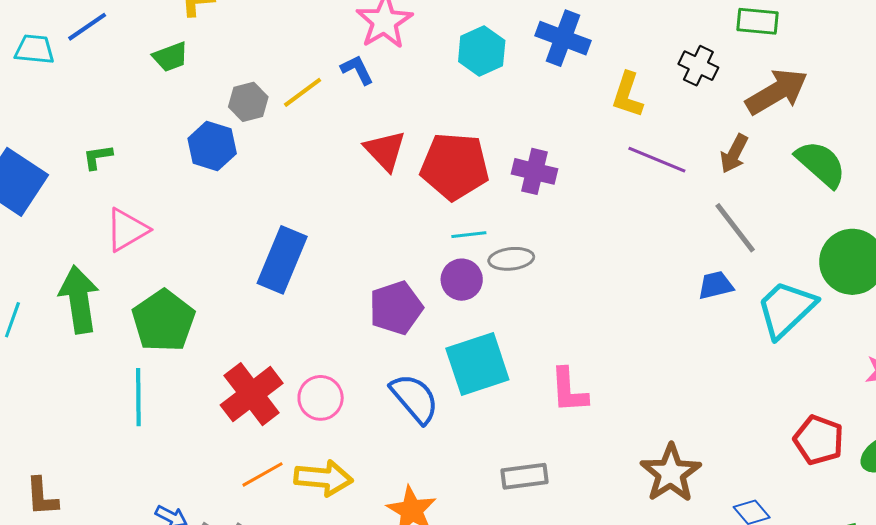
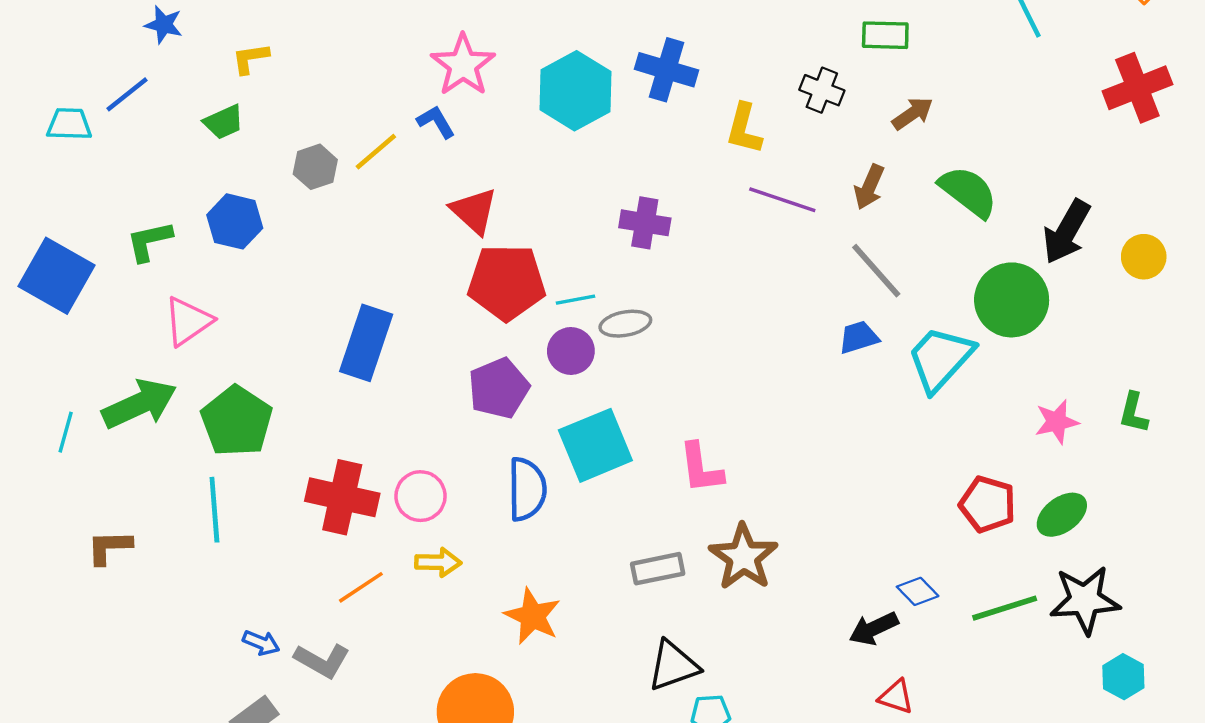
cyan hexagon: (482, 51) -> (575, 91), size x1.4
brown arrow: (777, 92) -> (913, 113), size x0.6
blue hexagon: (212, 146) -> (235, 221), moved
green L-shape: (98, 157) -> (149, 241), size x1.4
red pentagon: (455, 166) -> (507, 282), moved
green arrow: (79, 300) -> (139, 404), turned 78
red cross: (252, 394) -> (342, 497), turned -36
blue semicircle: (415, 398) -> (527, 489), turned 44
brown star: (671, 473) -> (743, 557), moved
yellow arrow: (323, 478) -> (438, 562), moved, size x0.7
brown L-shape: (42, 497) -> (109, 547), moved, turned 96

